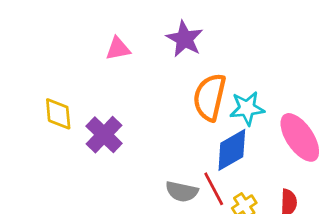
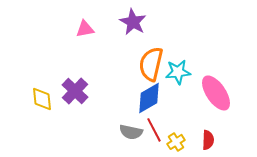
yellow diamond: (58, 114) -> (42, 99), moved
blue diamond: (232, 150) -> (149, 98), moved

